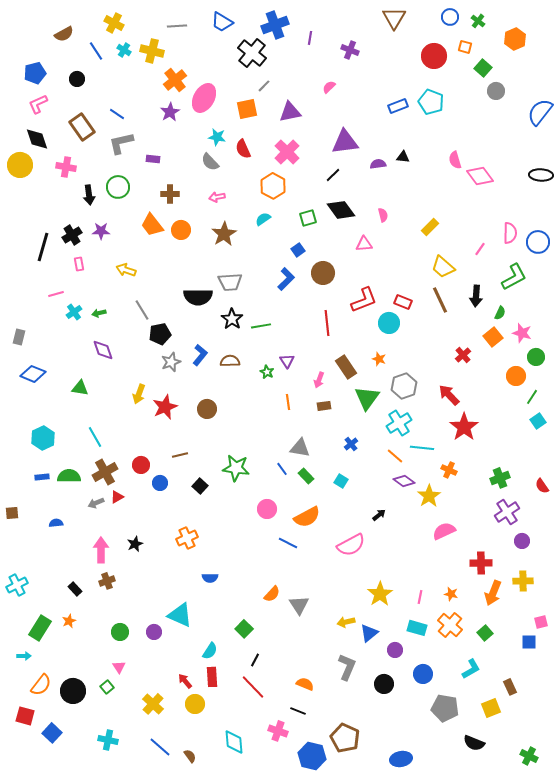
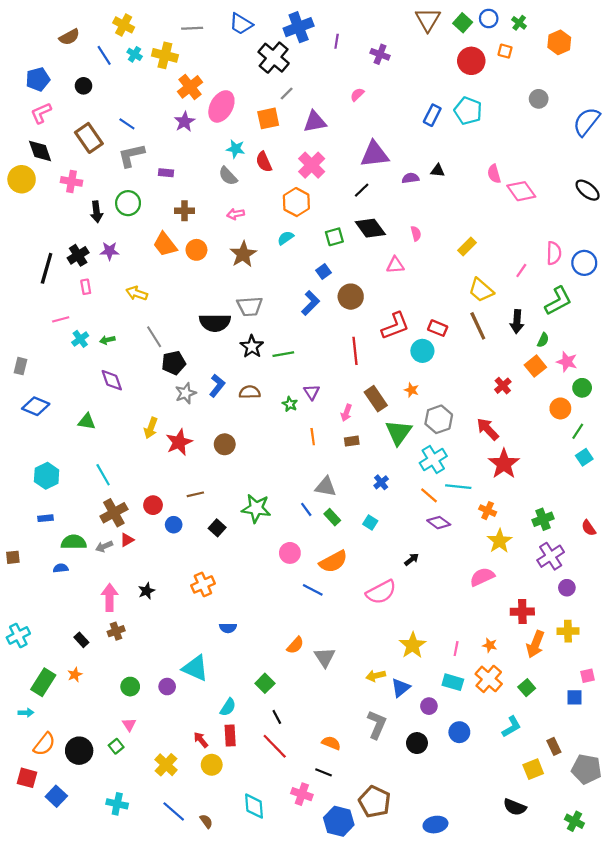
green square: (483, 68) -> (463, 23), moved
blue rectangle: (398, 106) -> (432, 115), turned -42
black ellipse: (541, 175) -> (588, 190), turned 35
green semicircle: (69, 476) -> (74, 542), moved
yellow star: (429, 496) -> (500, 541), moved
black line: (255, 660) -> (277, 717), turned -56
gray pentagon: (445, 708) -> (586, 769), moved

